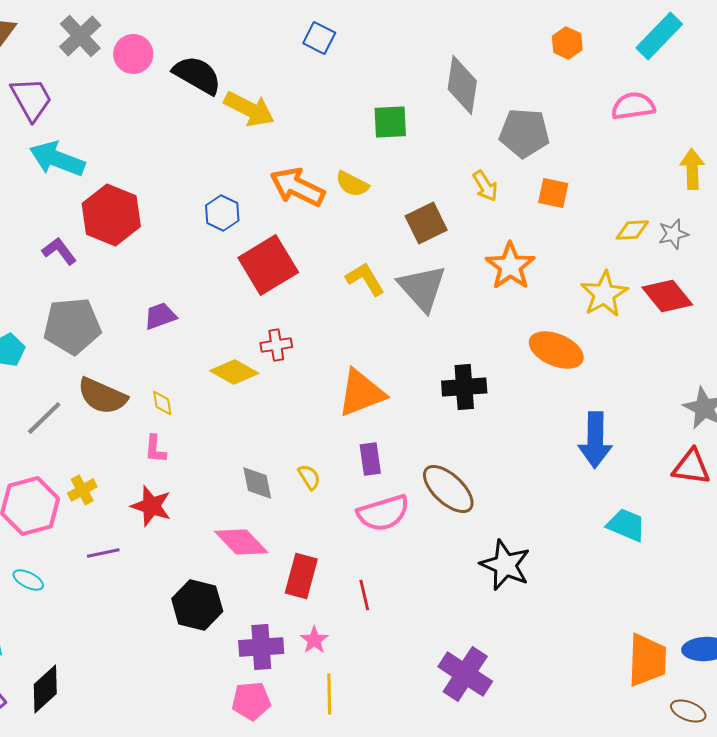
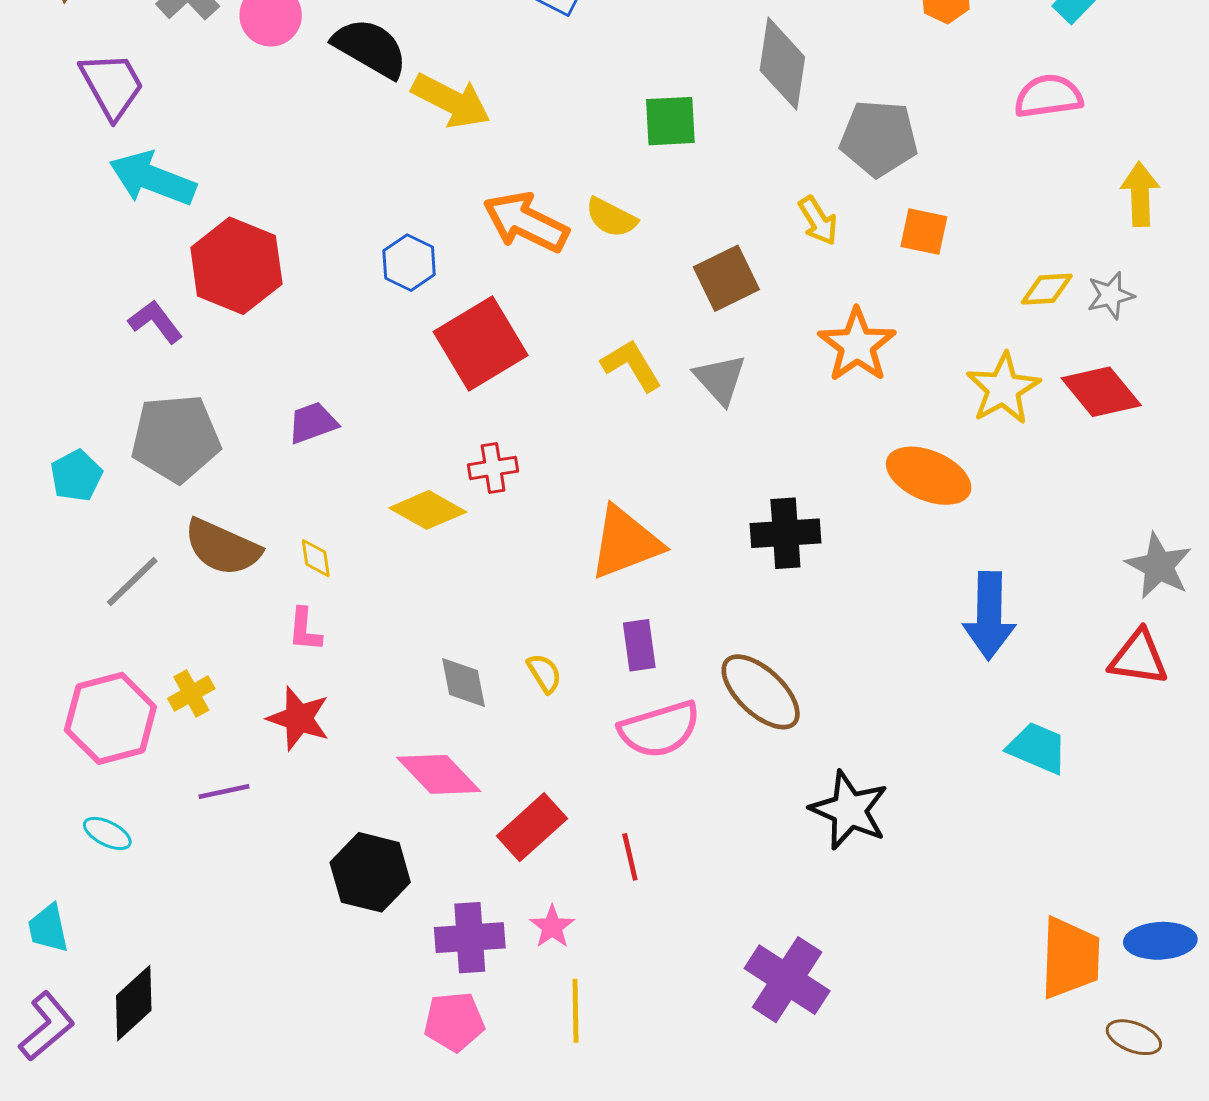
gray triangle: (422, 288) -> (720, 379), size x0.7
red rectangle: (301, 576) -> (532, 827), turned 33

